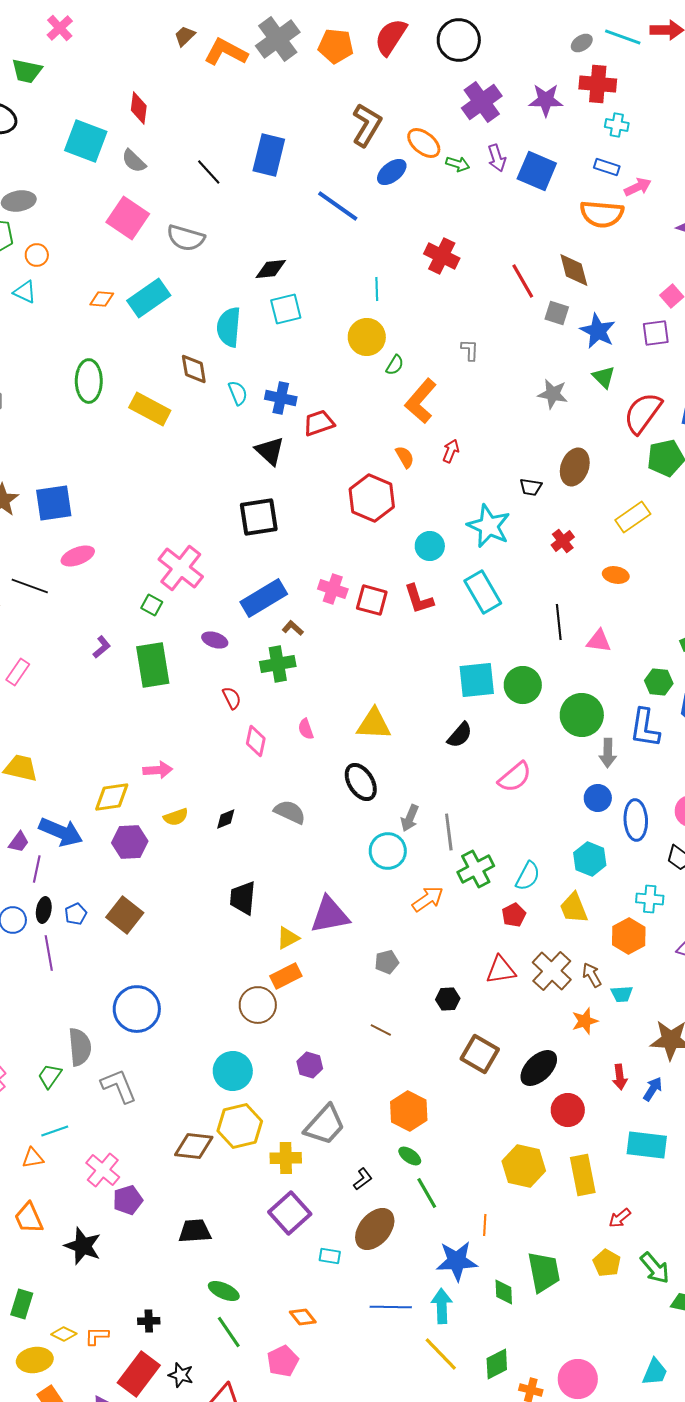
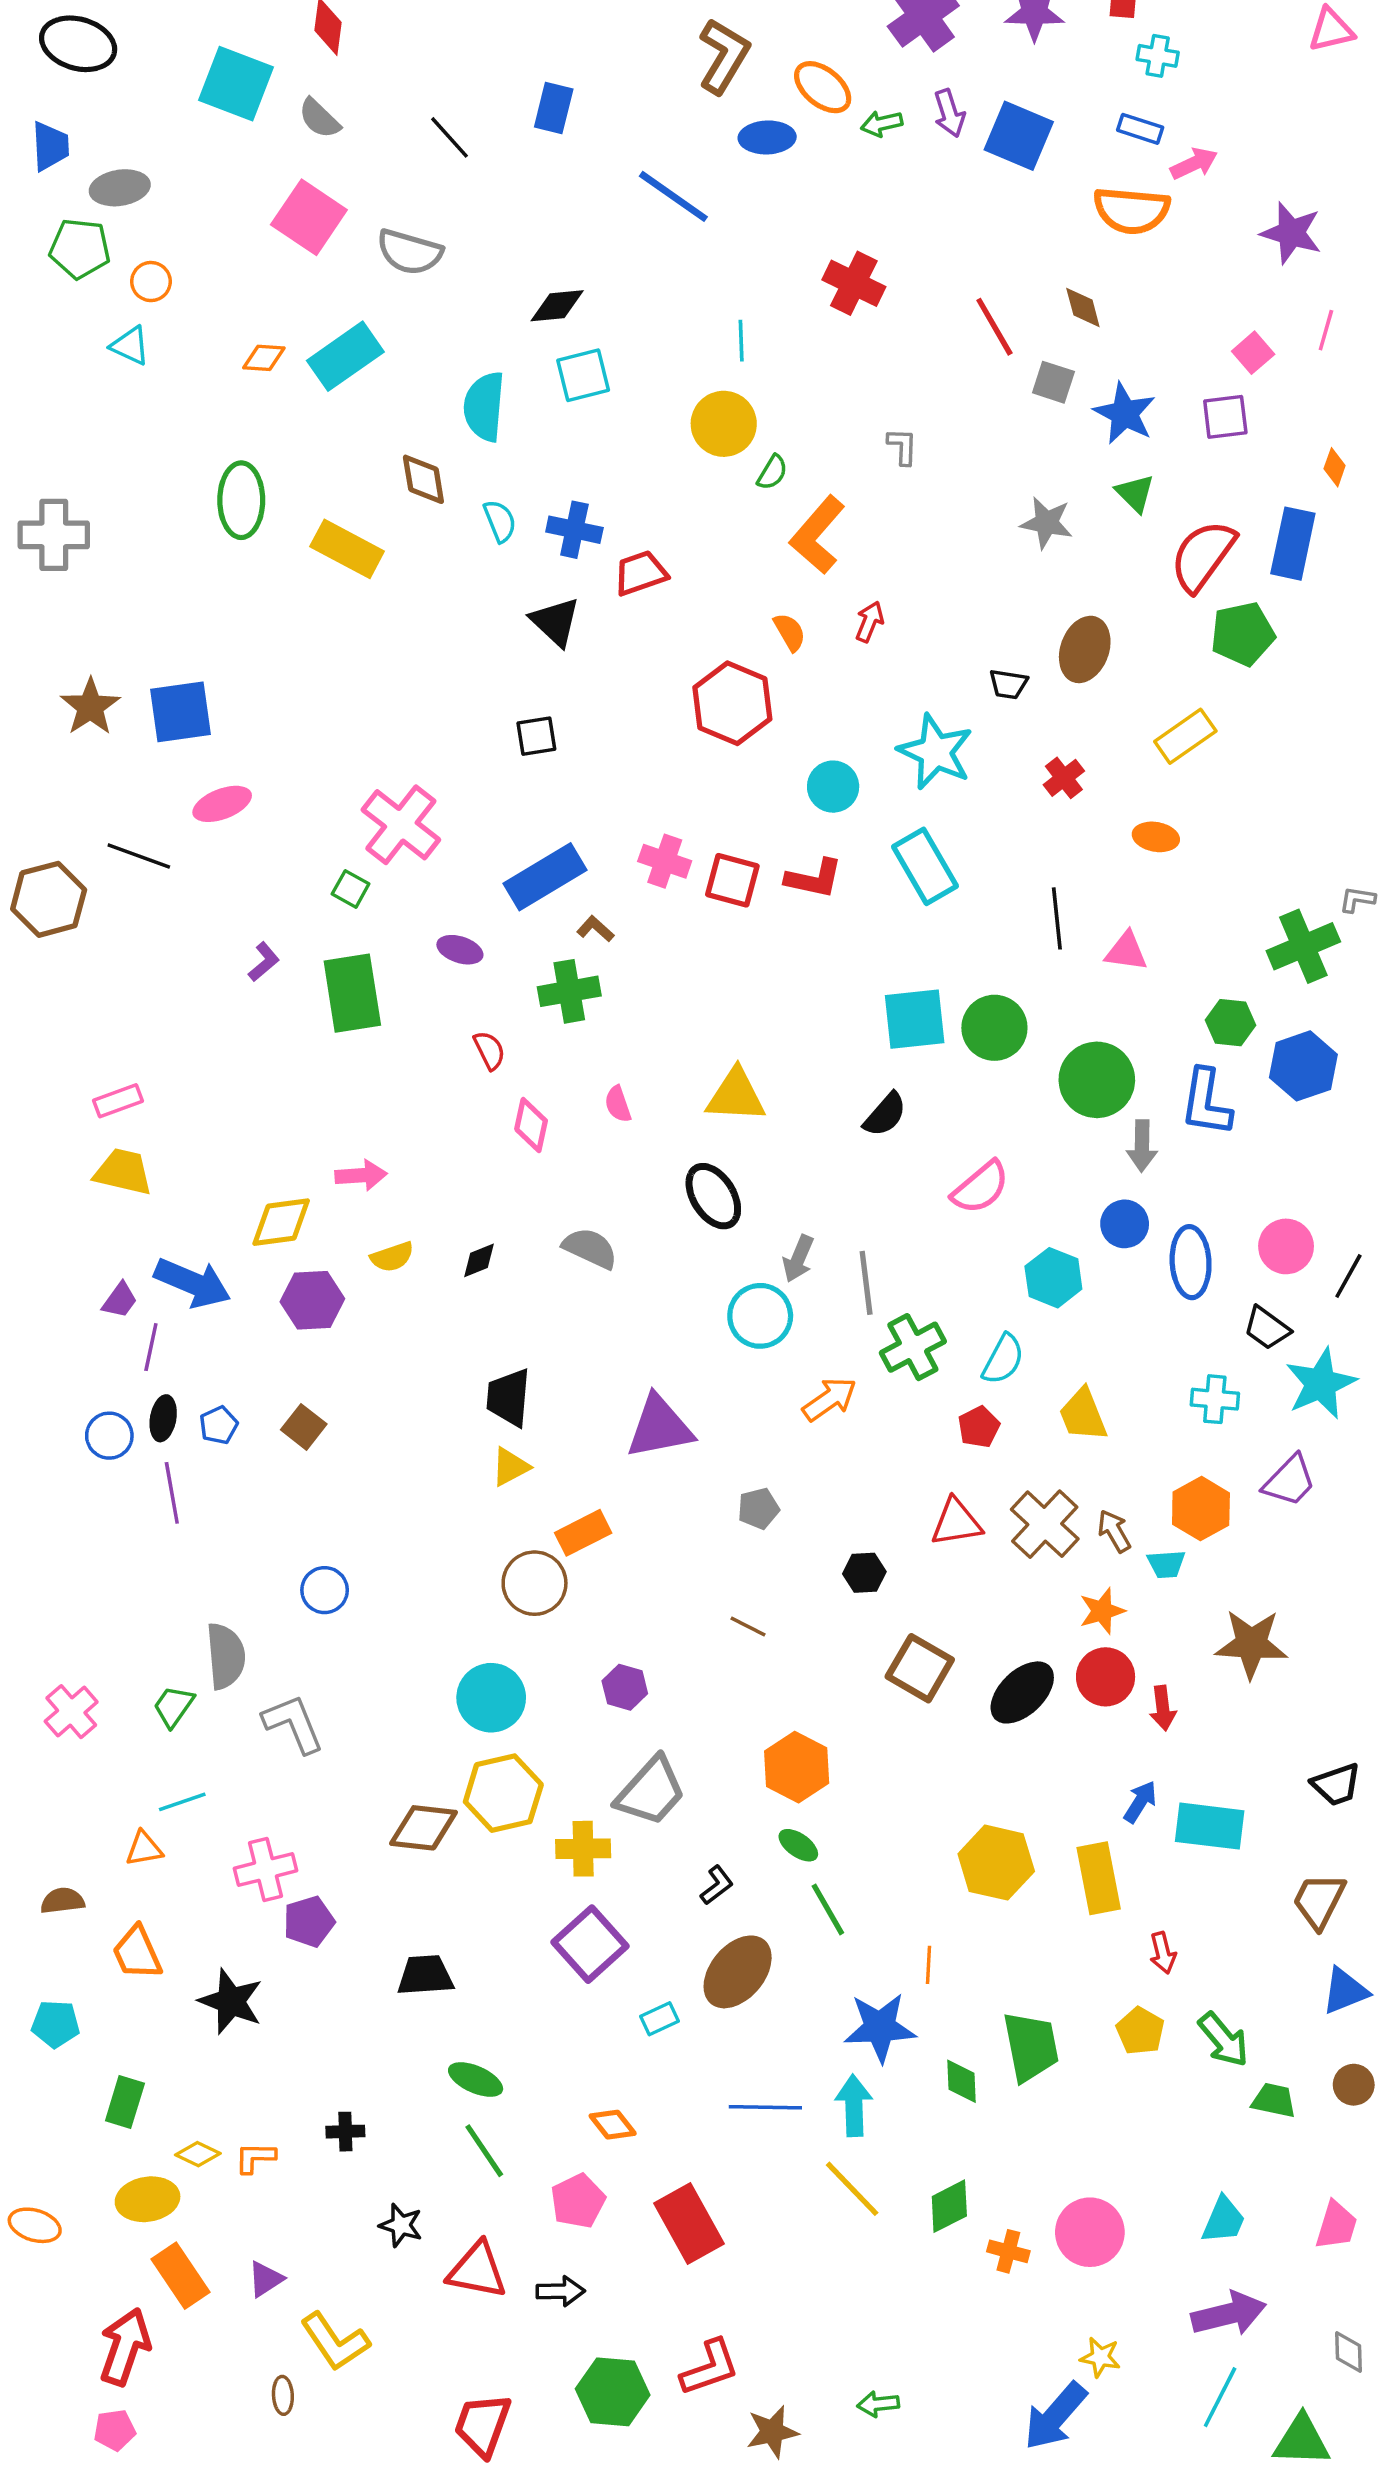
blue rectangle: (269, 155) -> (554, 108), size x0.7
green arrow: (458, 164) -> (882, 124), turned 150
blue ellipse: (392, 172) -> (767, 137), turned 36
brown diamond: (574, 270) -> (1083, 308), size x0.7
black square: (259, 517) -> (536, 736), size x0.6
red L-shape: (419, 599) -> (814, 879), turned -60
pink rectangle: (18, 672) -> (118, 1101), moved, turned 36
cyan hexagon: (590, 859) -> (1053, 1278), moved
brown square: (125, 915) -> (304, 1427), size x0.7
orange hexagon: (629, 936) -> (1201, 1509), moved
yellow triangle: (288, 938) -> (510, 1467), moved
blue circle: (137, 1009) -> (325, 1590), size x0.6
blue arrow: (653, 1089) -> (1140, 1802), moved
red circle: (568, 1110) -> (1106, 1677), moved
pink cross: (103, 1170) -> (266, 1870), turned 36
red arrow: (620, 1218) -> (1163, 1953), turned -65
cyan rectangle: (330, 1256) -> (659, 2019), turned -35
red rectangle: (139, 1374) -> (689, 2224), moved, turned -66

